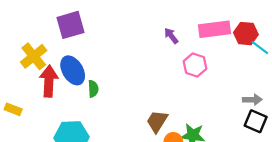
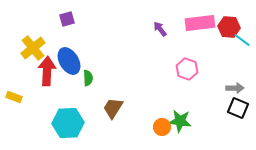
purple square: (70, 25) -> (67, 19), size x0.6
pink hexagon: (195, 65) -> (187, 69), moved
brown trapezoid: (157, 121) -> (113, 108), moved

